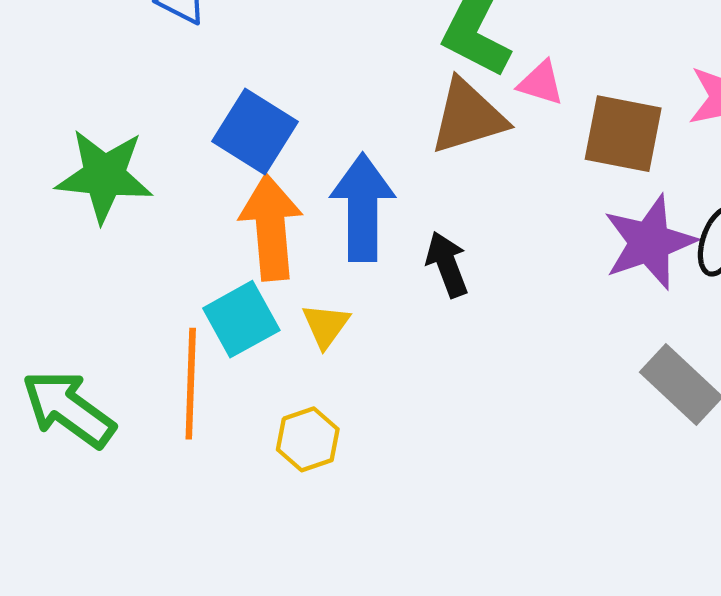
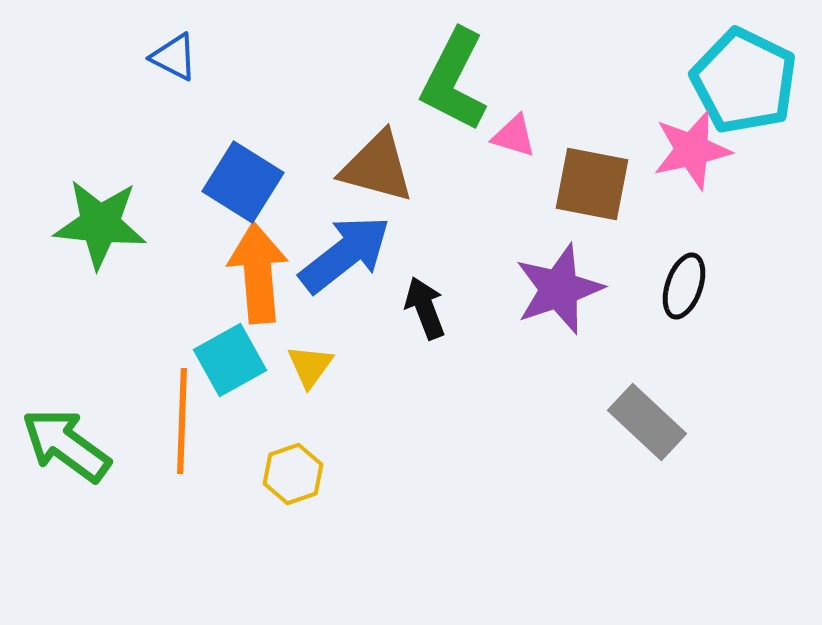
brown triangle: (468, 117) -> (377, 167), moved, turned 32
blue arrow: (363, 207) -> (345, 254), turned 52
purple star: (649, 242) -> (559, 289), moved

